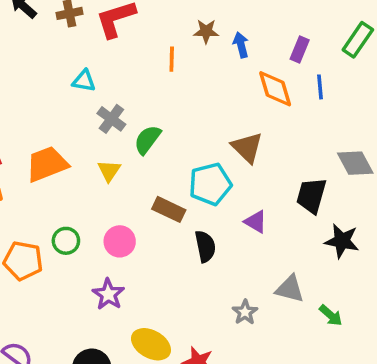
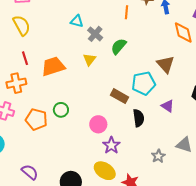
gray cross: (111, 119) -> (95, 34), moved
green semicircle: (147, 140) -> (119, 46), moved
yellow triangle: (109, 171) -> (89, 59), moved
pink circle: (120, 241) -> (98, 124), moved
purple star: (108, 294) -> (111, 145), moved

